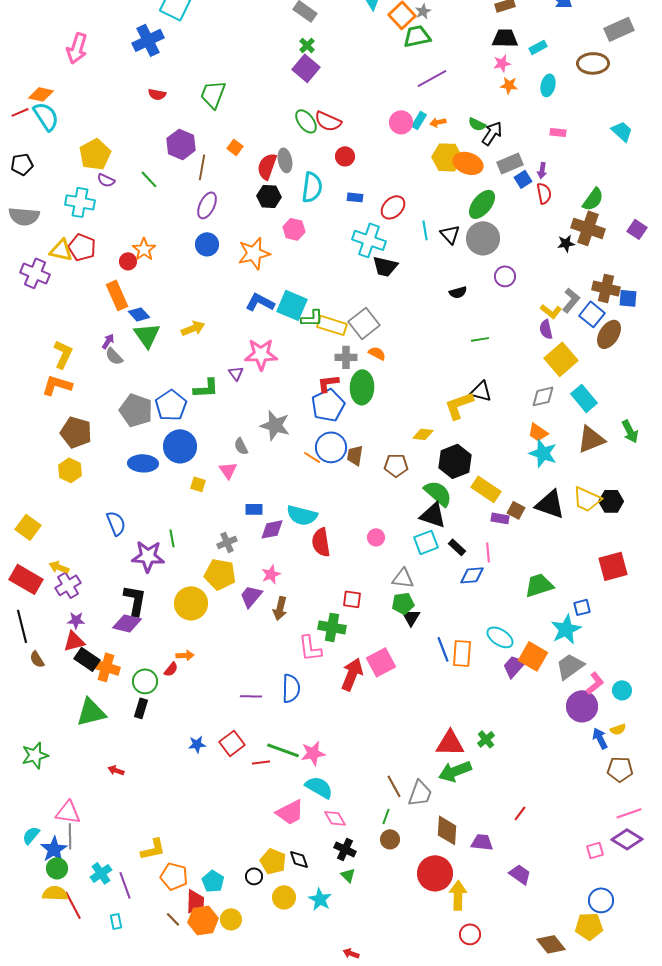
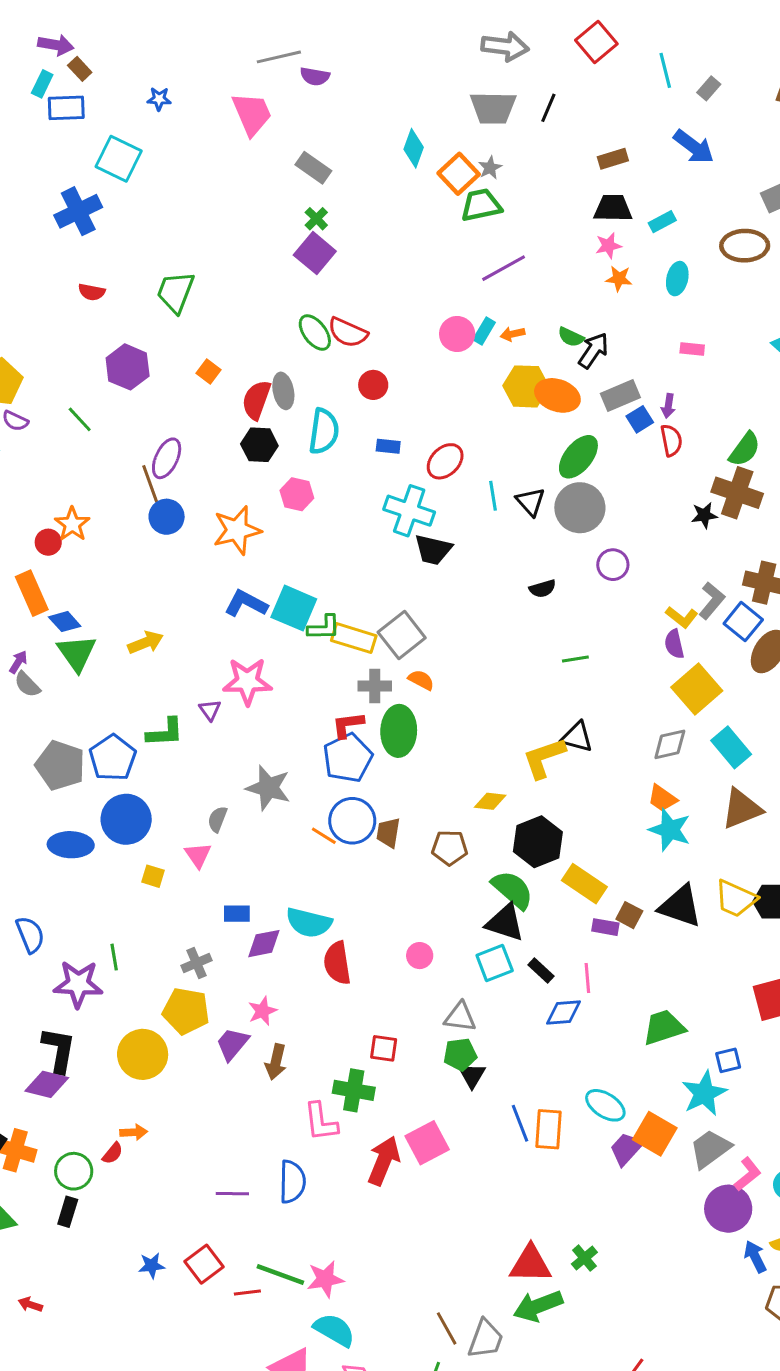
brown line: (202, 167) -> (150, 484), moved, turned -30
gray semicircle: (241, 446) -> (217, 819), turned 48

